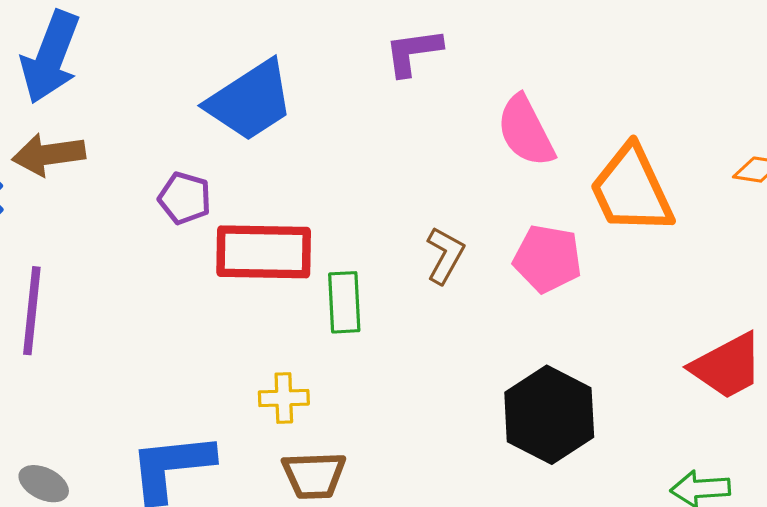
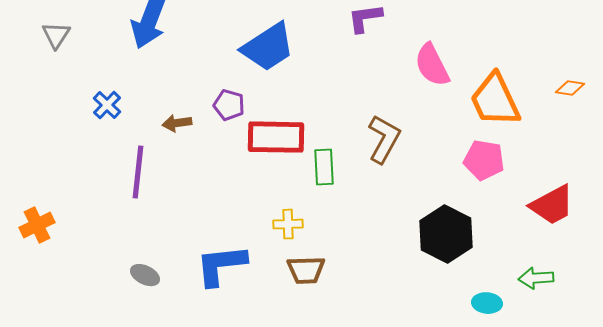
brown arrow: (49, 154) -> (177, 123), moved, size x0.7
brown L-shape: (445, 255) -> (384, 139), size x1.4
pink pentagon: (547, 259) -> (484, 160), moved

